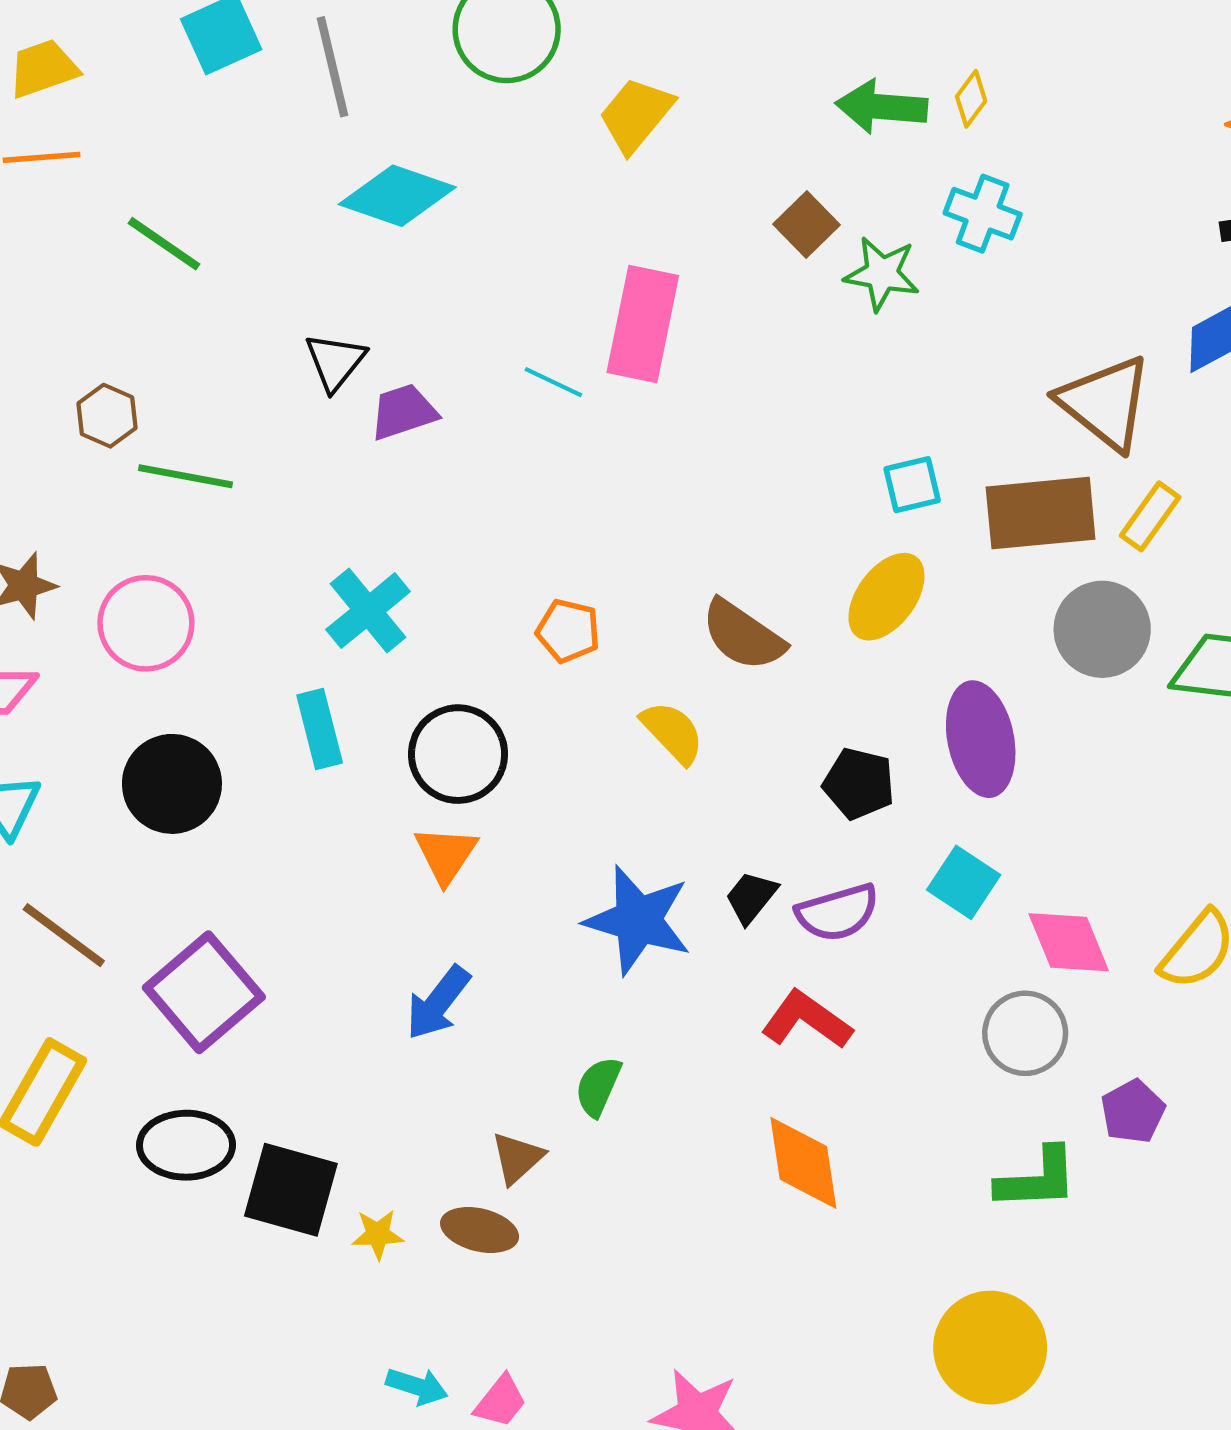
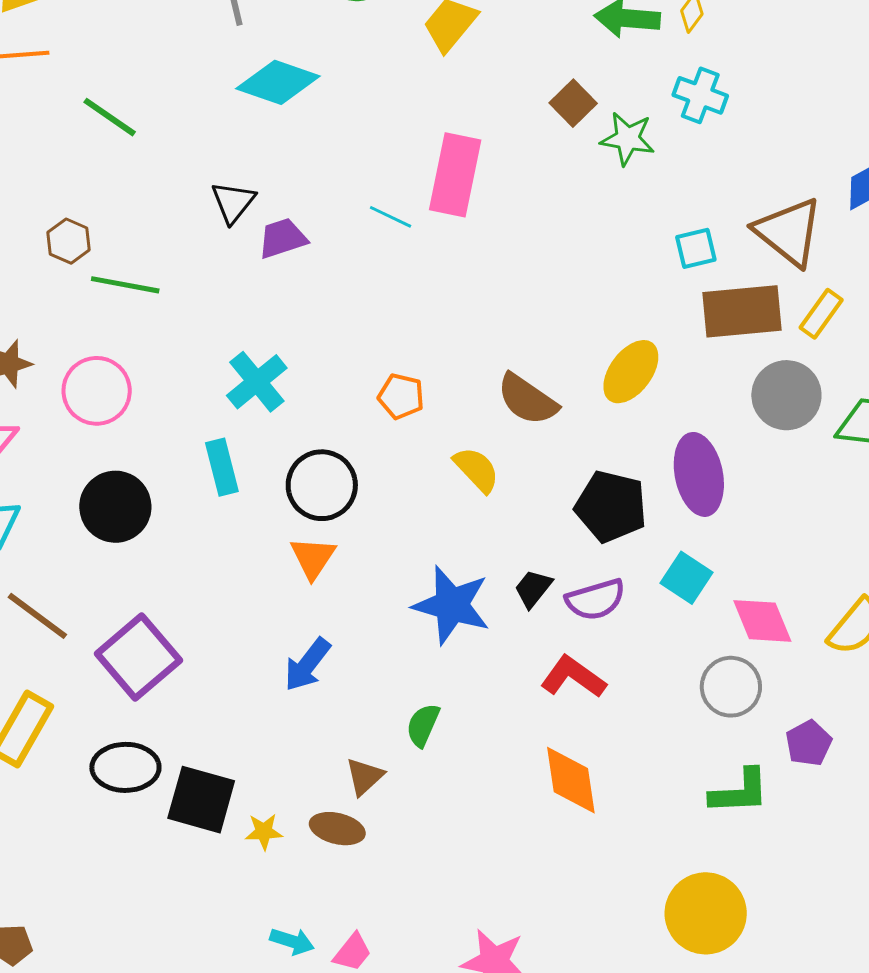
cyan square: (912, 485) -> (696, 248), moved
black pentagon: (859, 784) -> (611, 506), size x1.4

